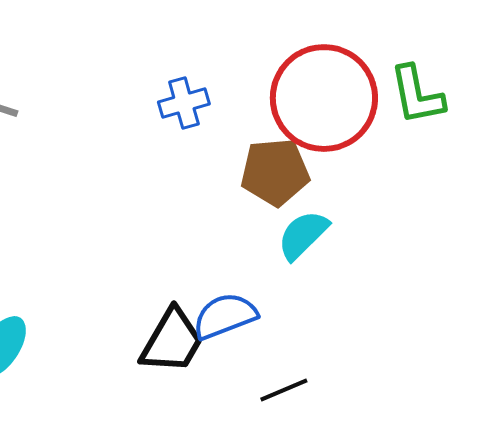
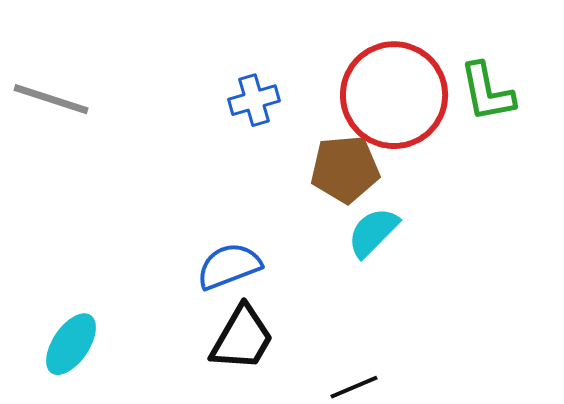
blue semicircle: (225, 316) -> (229, 266), moved

